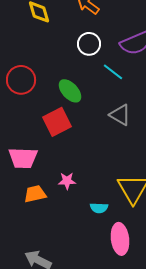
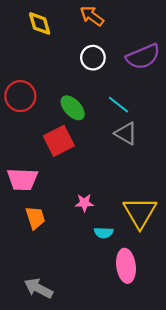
cyan line: (113, 72) -> (119, 105), moved
pink star: (67, 181) -> (84, 203), moved
orange trapezoid: (35, 194) -> (35, 218), turned 85

